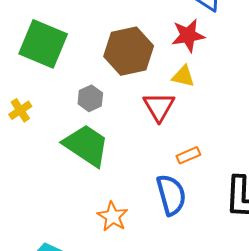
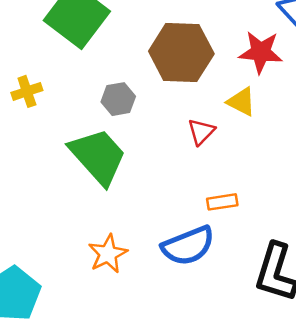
red triangle: (159, 107) -> (201, 132), size x0.7
blue semicircle: (171, 195) -> (188, 246), turned 69

